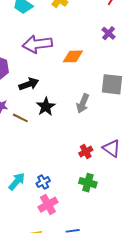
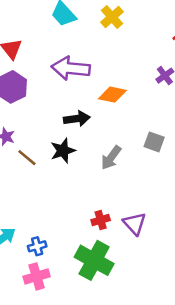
black arrow: (29, 84) -> (77, 119), moved
gray square: (112, 84) -> (154, 142), size x0.7
green cross: (88, 183) -> (94, 260), size x1.6

